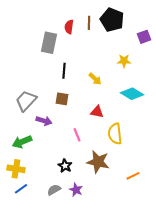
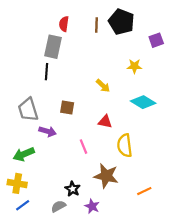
red semicircle: (69, 27) -> (64, 24), moved
black line: (64, 71) -> (47, 72), moved
gray trapezoid: (26, 101) -> (28, 110), turned -60
black star: (65, 166) -> (73, 189), moved
purple star: (76, 190) -> (92, 206), moved

